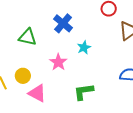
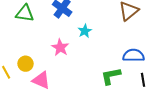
green triangle: (28, 37) -> (25, 13), moved
green L-shape: (84, 92) -> (111, 76), moved

